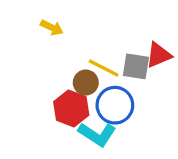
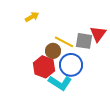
yellow arrow: (52, 28) -> (32, 17), turned -56
red triangle: (159, 55) -> (98, 34), turned -30

